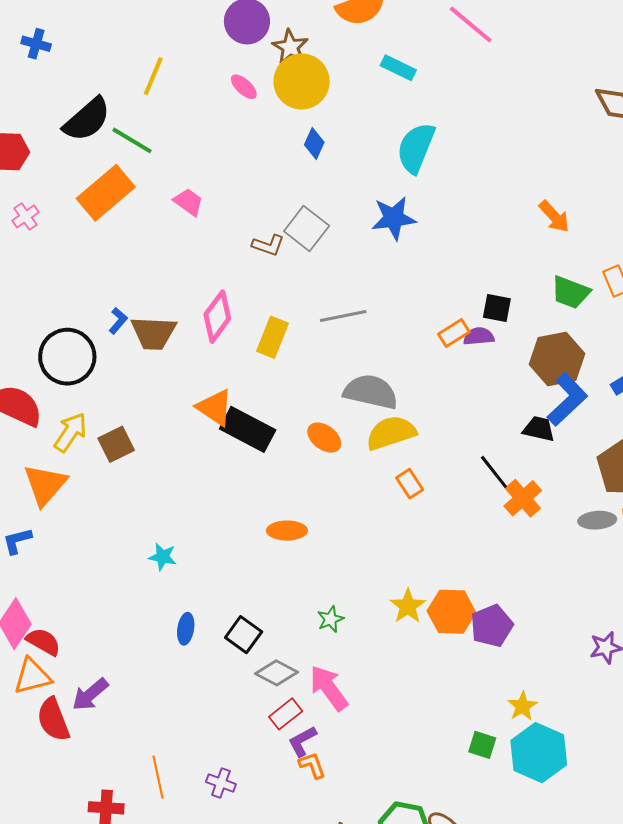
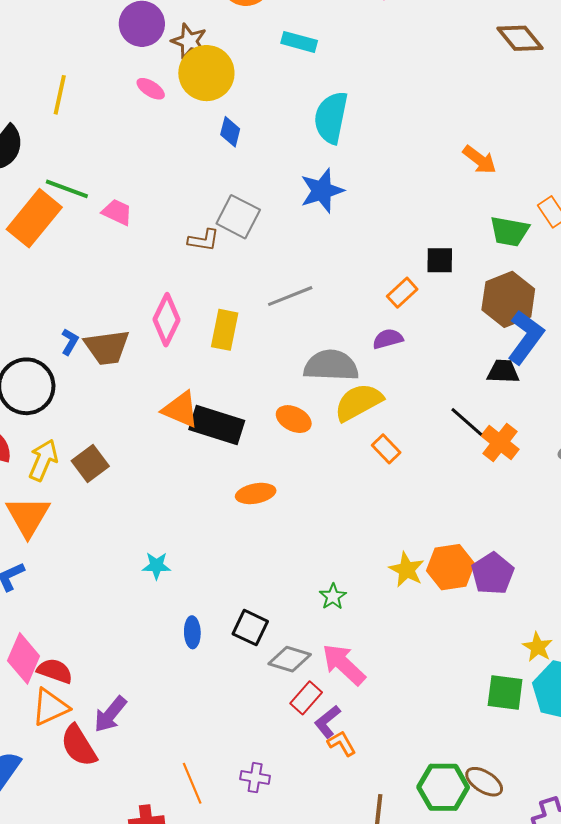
green line: (132, 140) -> (67, 189), moved
purple semicircle: (479, 336) -> (388, 339), moved
orange ellipse: (287, 531) -> (256, 493), moved
green square: (482, 745) -> (505, 692), size x1.4

